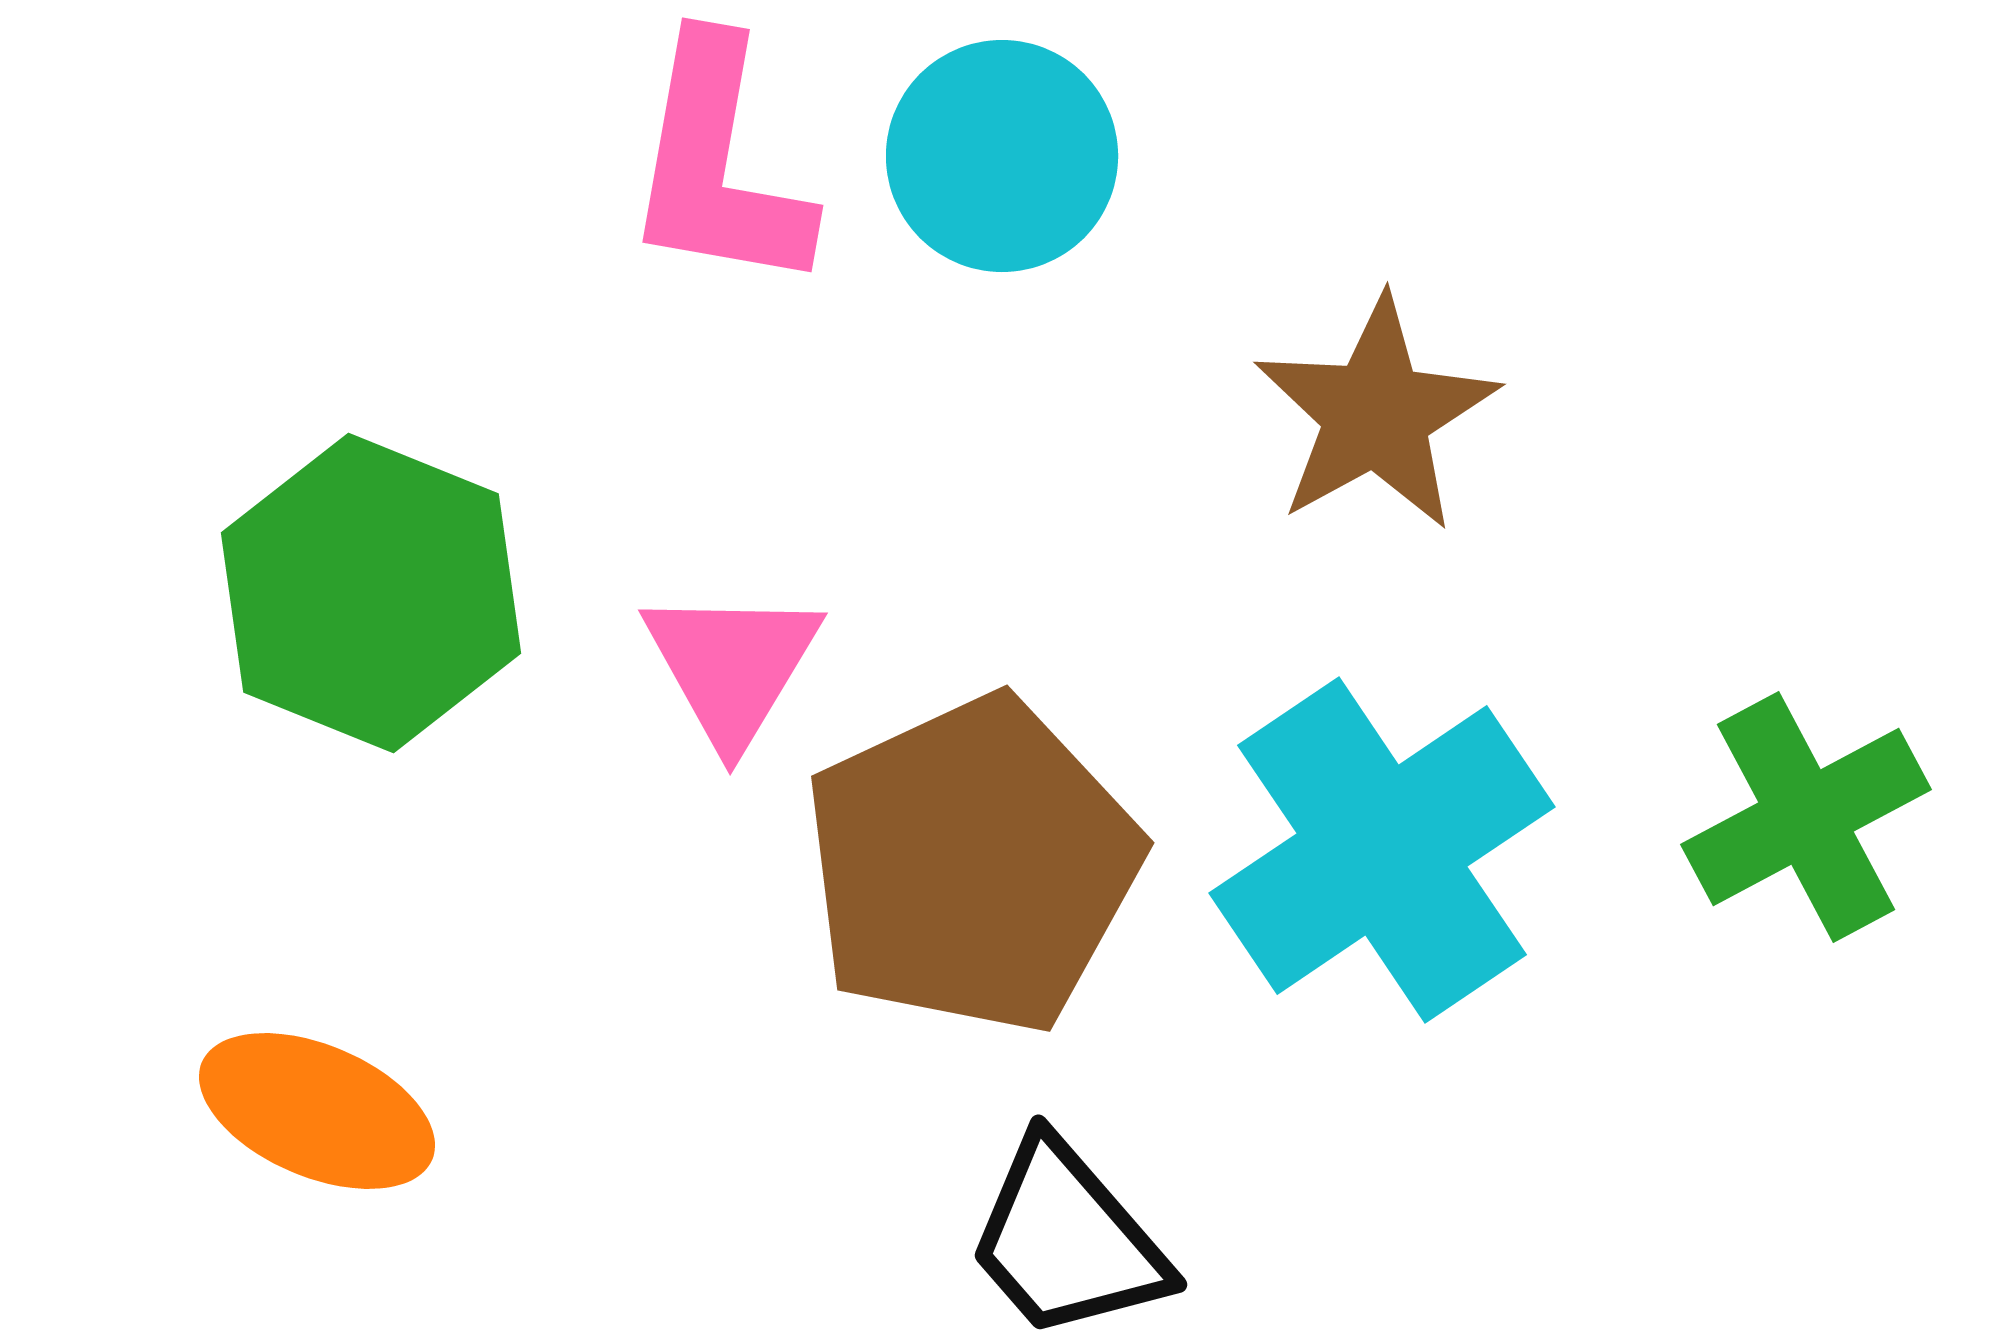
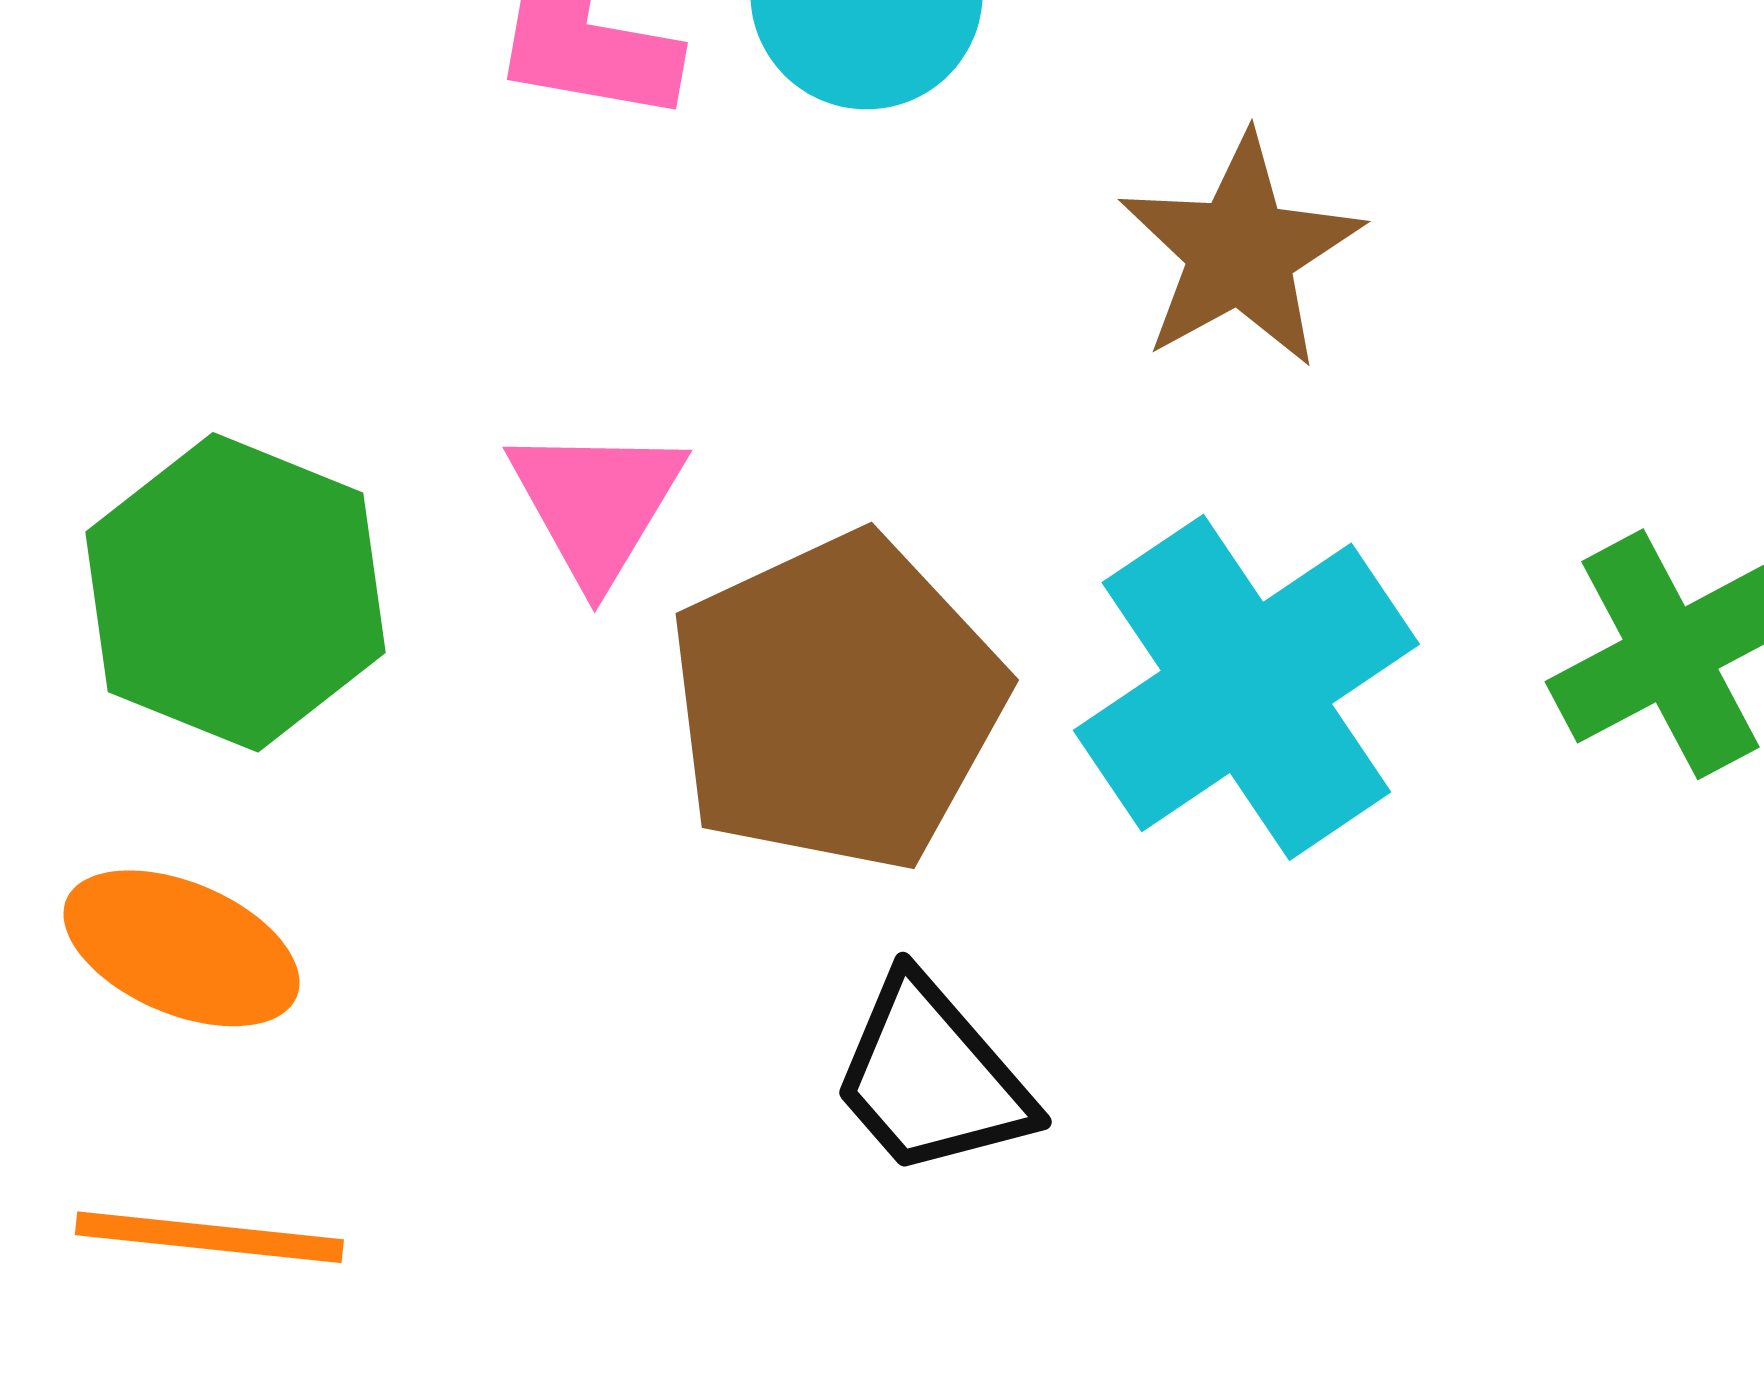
green hexagon: (371, 593) -> (235, 592), moved

